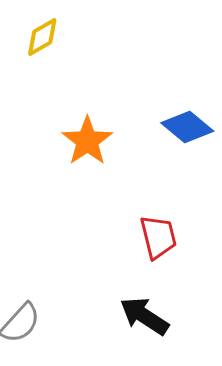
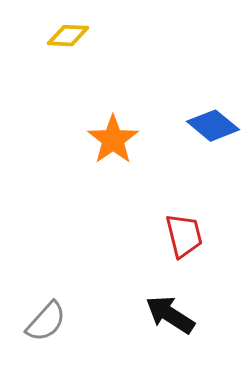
yellow diamond: (42, 37) -> (68, 36), turned 33

